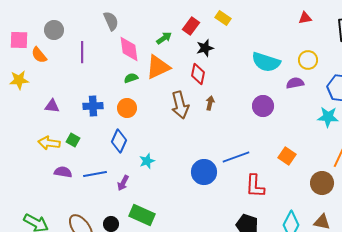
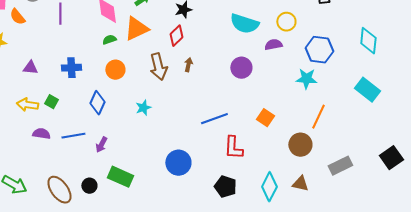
red diamond: (198, 74) -> (176, 36), turned 35
orange circle: (127, 108) -> (115, 70), moved
cyan star: (147, 161) -> (143, 108), moved
blue circle: (204, 172) -> (178, 163), moved

